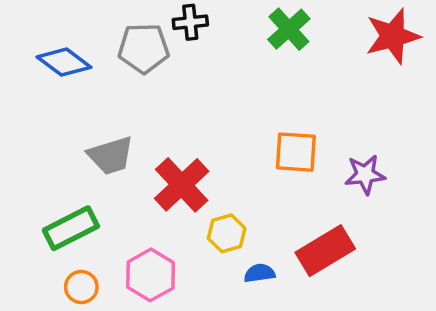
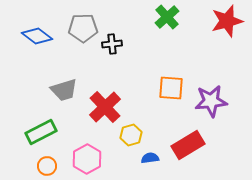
black cross: (190, 22) -> (112, 44), moved
purple star: (365, 175) -> (211, 101), size x1.4

